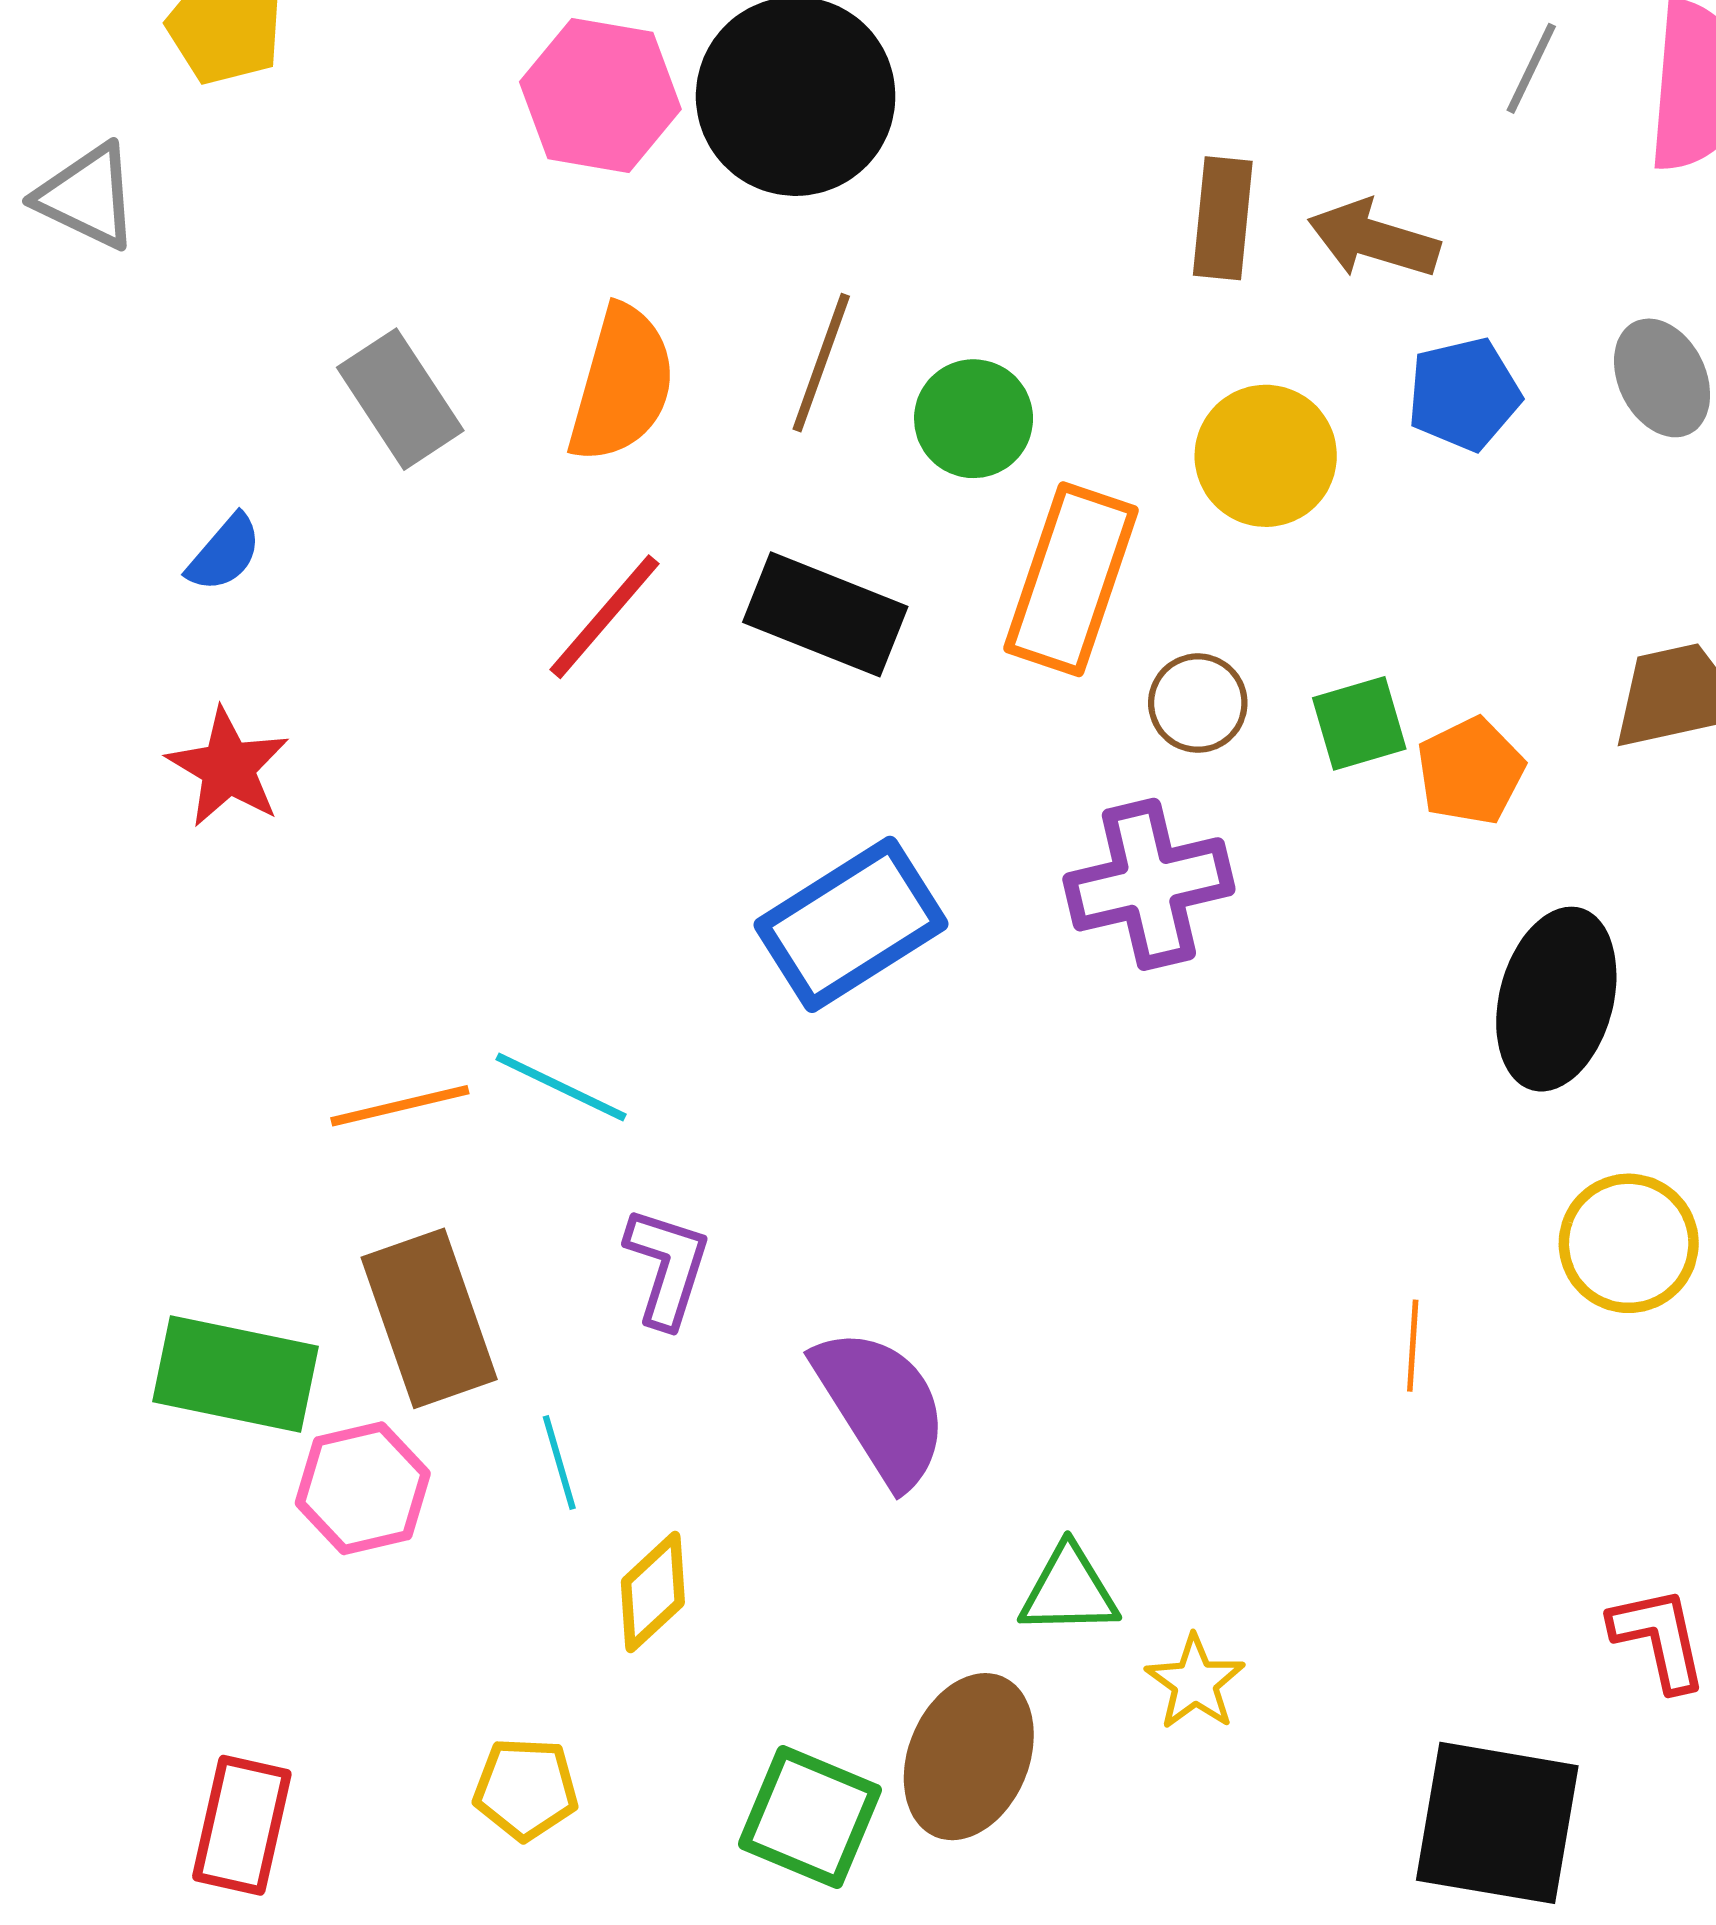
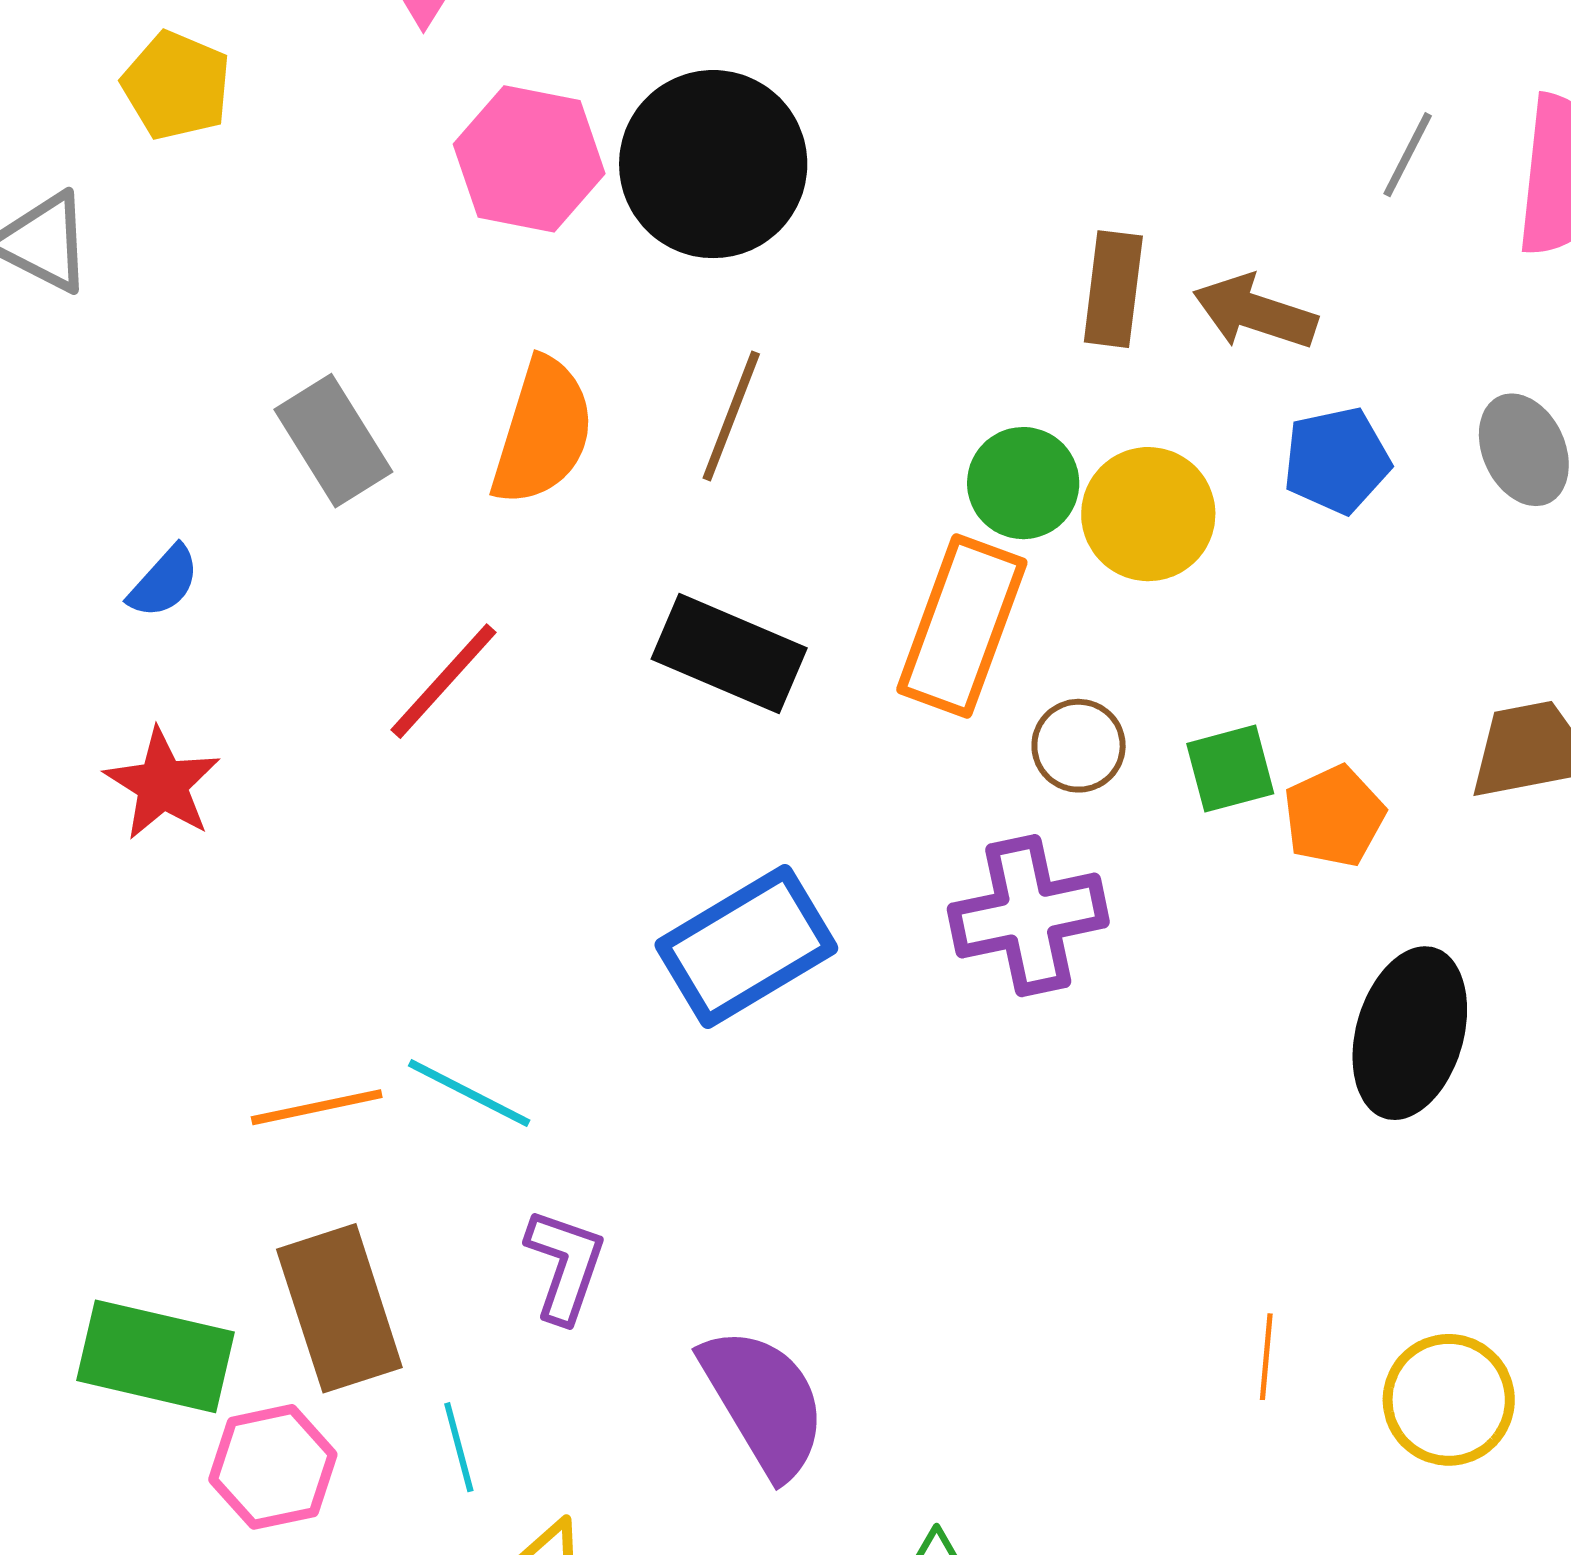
green circle: (974, 419) -> (1023, 483), moved
red line: (604, 617) -> (444, 681), moved
yellow circle: (1629, 1243) -> (1449, 1400), moved

